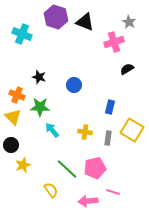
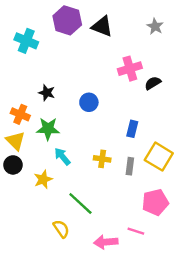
pink cross: (114, 42) -> (130, 69), moved
black circle: (11, 145) -> (13, 165), moved
yellow star: (23, 165) -> (43, 179), moved
pink pentagon: (95, 168) -> (155, 202), moved

